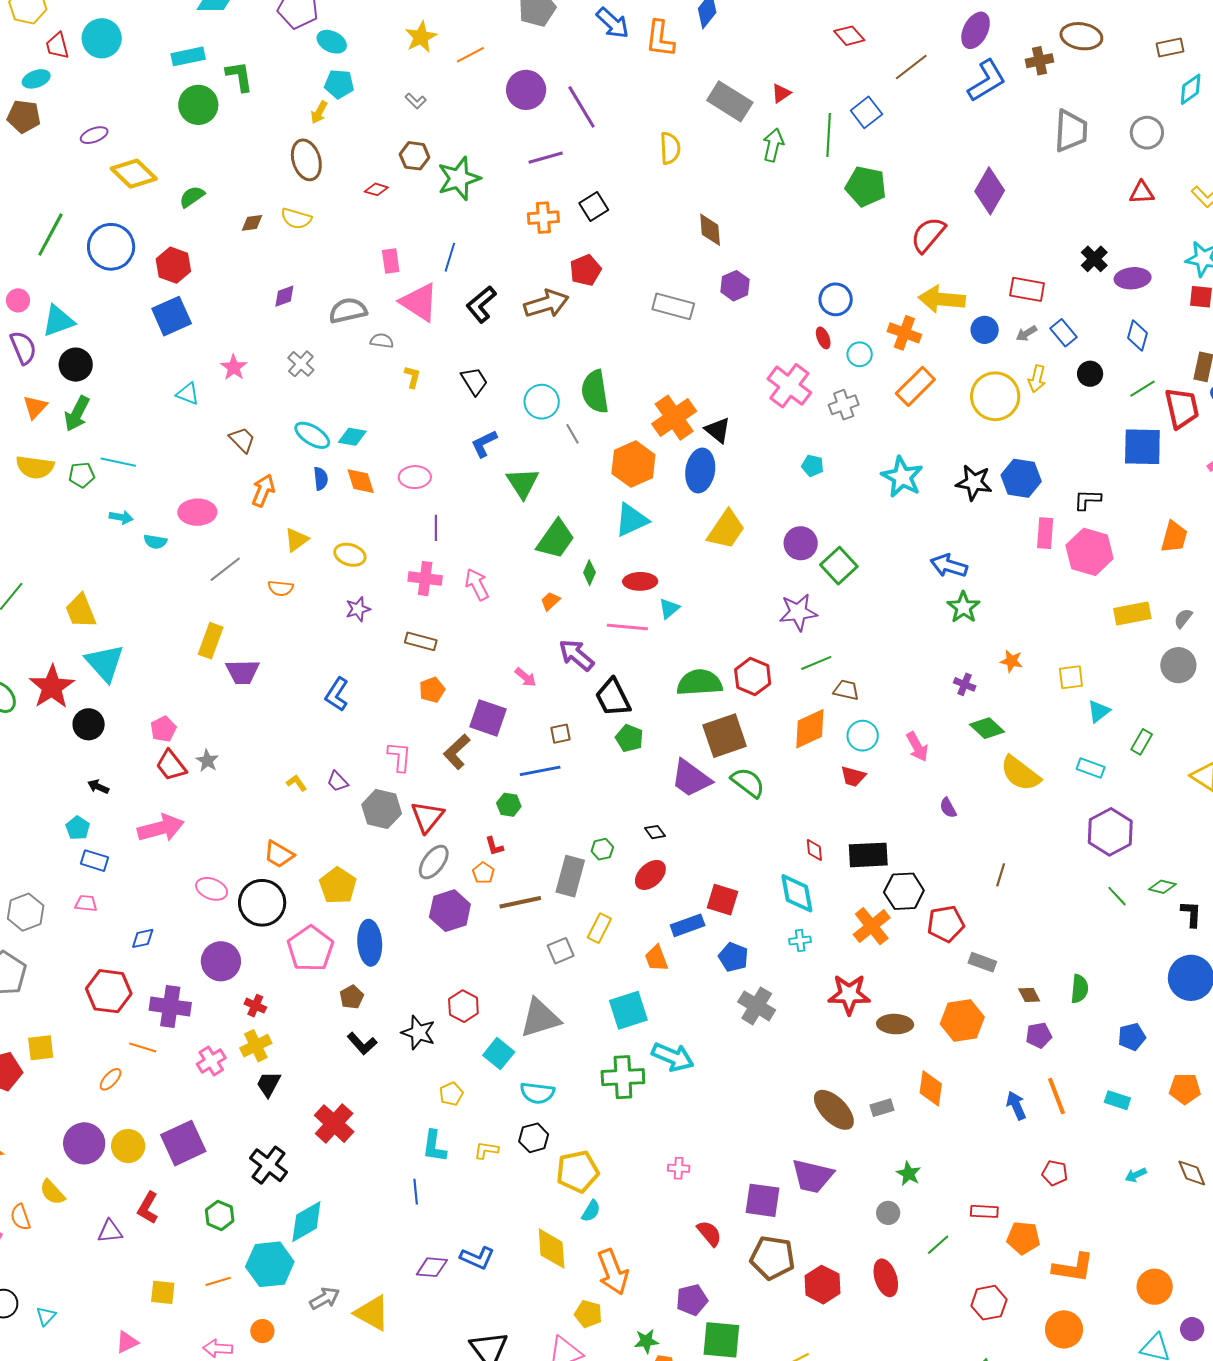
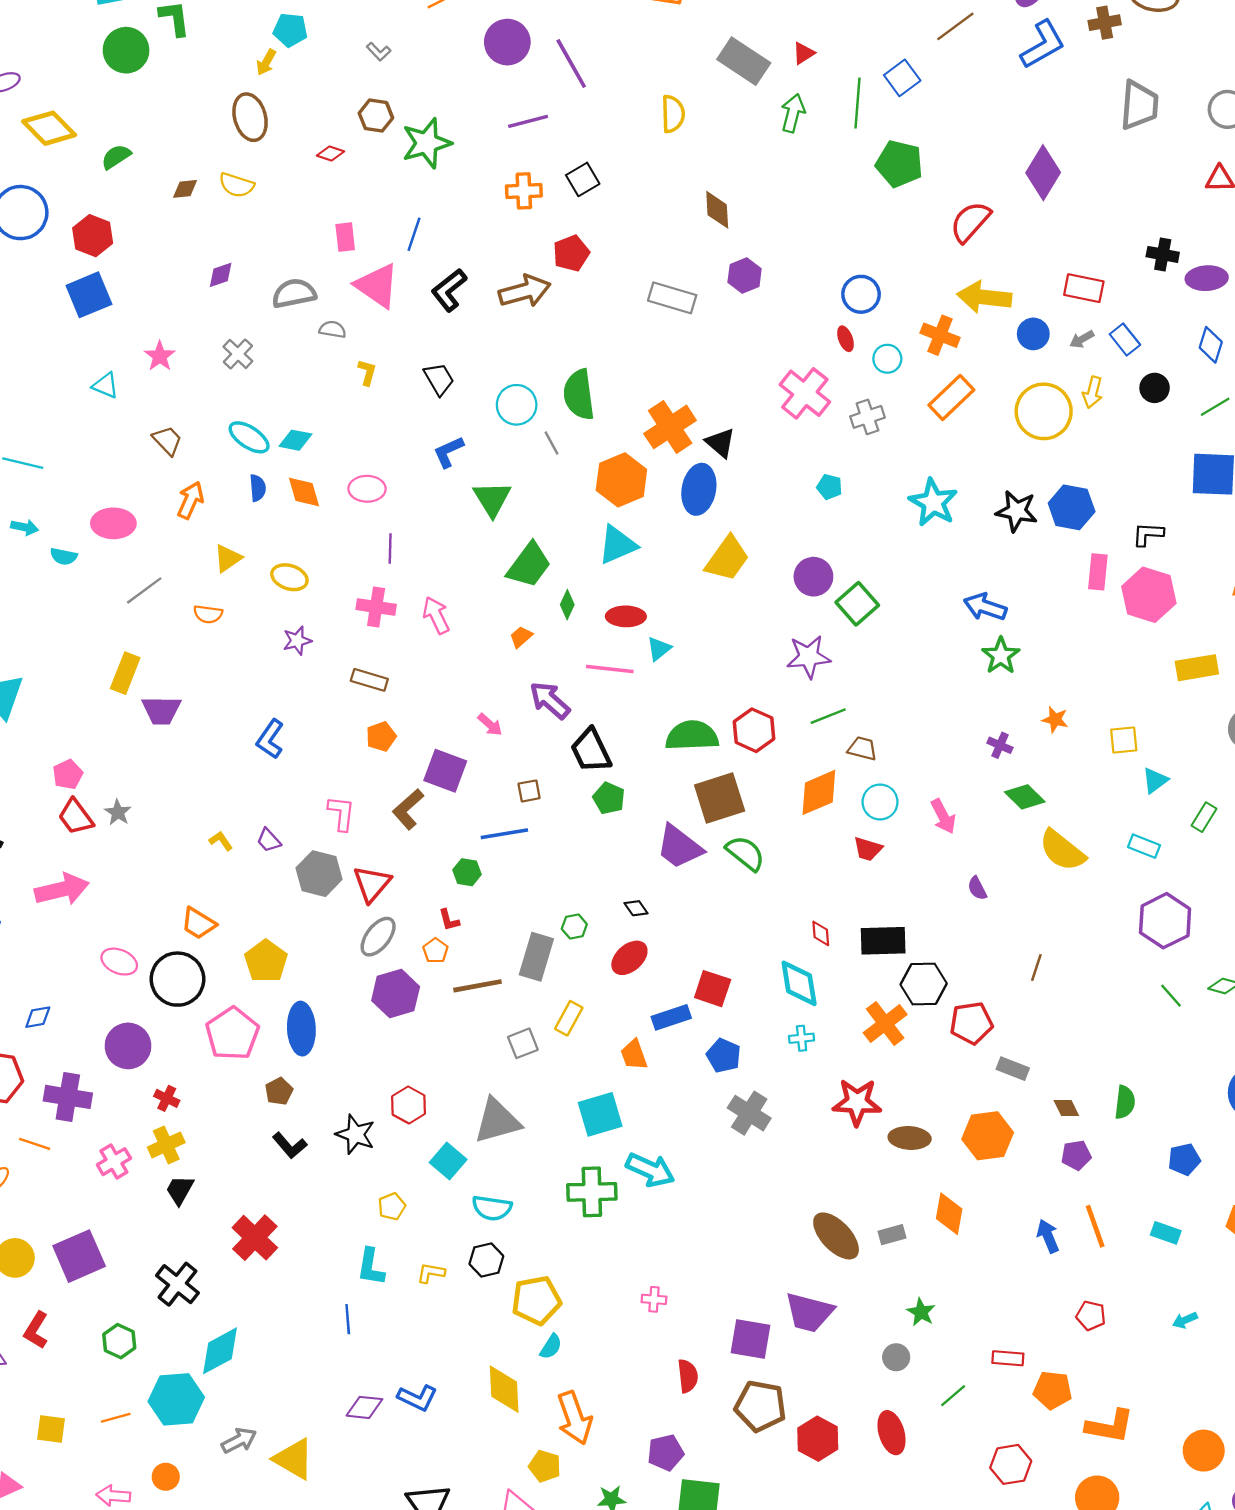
black cross: (1094, 259) -> (1163, 254), turned -36
red semicircle: (709, 1233) -> (688, 1376), turned 32

